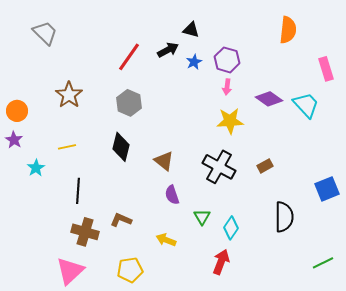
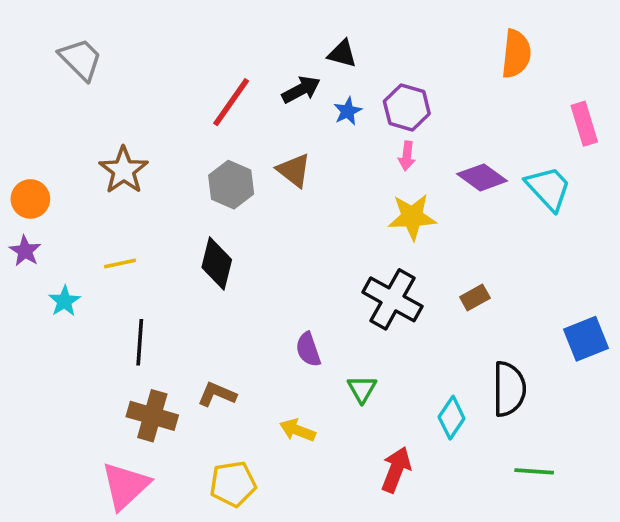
brown triangle: (164, 161) -> (294, 170), moved
cyan diamond: (231, 228) -> (452, 418), moved
green line: (323, 263) -> (534, 471), moved, turned 30

